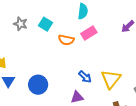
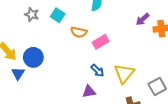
pink rectangle: (89, 33) -> (101, 42), moved
blue circle: (38, 85) -> (33, 57), moved

